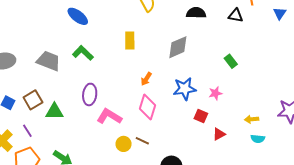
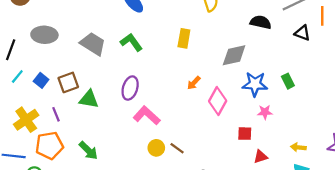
blue star: (185, 89) -> (255, 84), moved
pink diamond: (147, 107) -> (218, 101), moved
red square: (201, 116) -> (245, 134), turned -32

